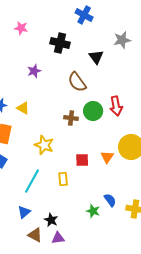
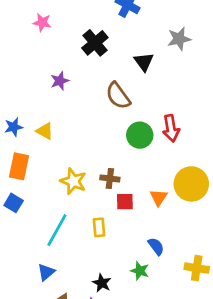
black cross: (60, 43) -> (95, 43), turned 36
brown cross: (71, 118) -> (110, 179), moved
blue semicircle: (110, 200) -> (156, 246), moved
black star: (51, 220) -> (102, 283), moved

